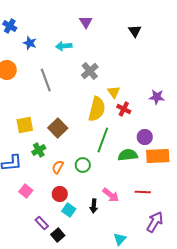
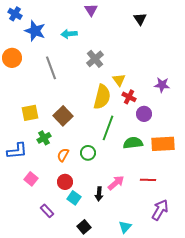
blue star: (30, 43) -> (35, 31), size x1.5
purple circle: (145, 137) -> (144, 114), moved
pink arrow: (111, 195) -> (116, 183), turned -78
black square: (58, 235) -> (84, 227), moved

